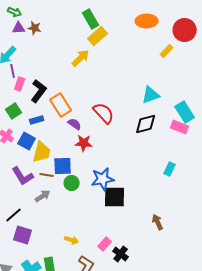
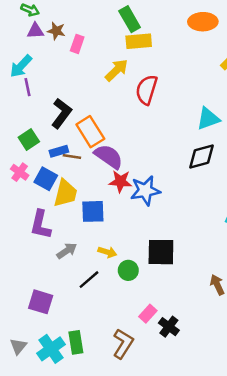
yellow rectangle: (98, 36) -> (139, 41), turned 36
pink rectangle: (20, 84) -> (77, 44), moved
red semicircle: (104, 113) -> (147, 90), moved, turned -120
purple semicircle: (75, 124) -> (109, 156), size x1.6
brown line: (47, 175) -> (72, 156), moved
purple L-shape: (23, 176) -> (41, 225), turned 45
blue star: (103, 179) -> (145, 191), moved
green circle: (72, 183) -> (128, 270), moved
black line: (14, 215) -> (89, 280), moved
yellow arrow: (72, 240) -> (107, 252), moved

